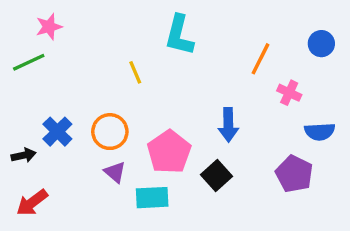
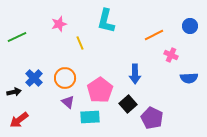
pink star: (49, 27) -> (59, 24), moved
orange line: (260, 59) -> (154, 35), turned 36
purple pentagon: (294, 174) -> (152, 118), moved

